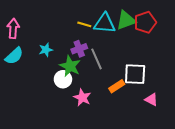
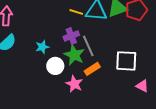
cyan star: (46, 50) -> (42, 47), moved
green star: (70, 66) -> (74, 55), moved
orange rectangle: (117, 86) -> (92, 69), moved

